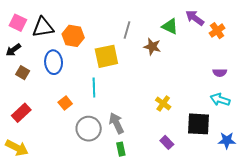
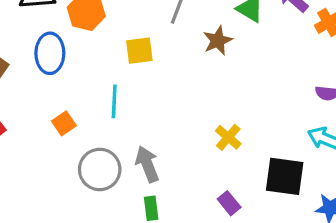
brown star: (152, 47) -> (218, 41), turned 30
yellow square: (106, 56) -> (139, 51), size x0.7

